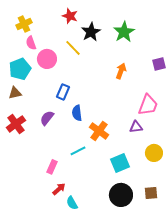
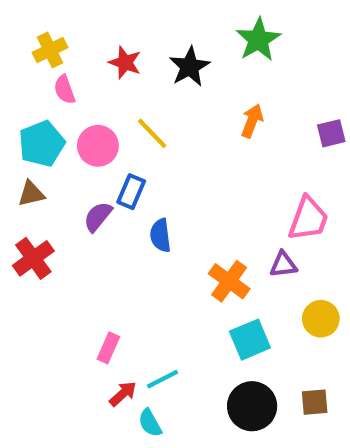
red star: (70, 16) -> (125, 62), moved
green star: (124, 32) -> (258, 40), moved
yellow line: (73, 48) -> (152, 133), moved
pink circle: (47, 59) -> (98, 146), moved
orange arrow: (121, 71) -> (252, 121), moved
purple semicircle: (47, 118) -> (98, 217), moved
orange cross: (99, 131) -> (229, 281), moved
cyan line: (78, 151) -> (162, 379), moved

